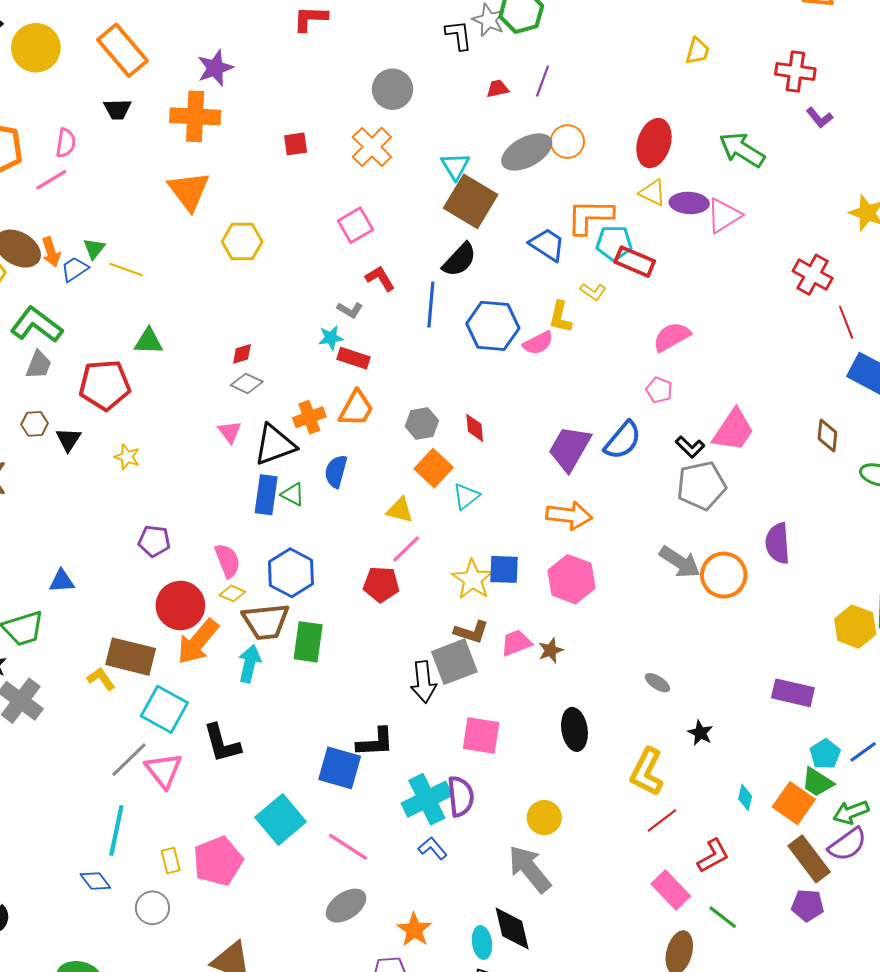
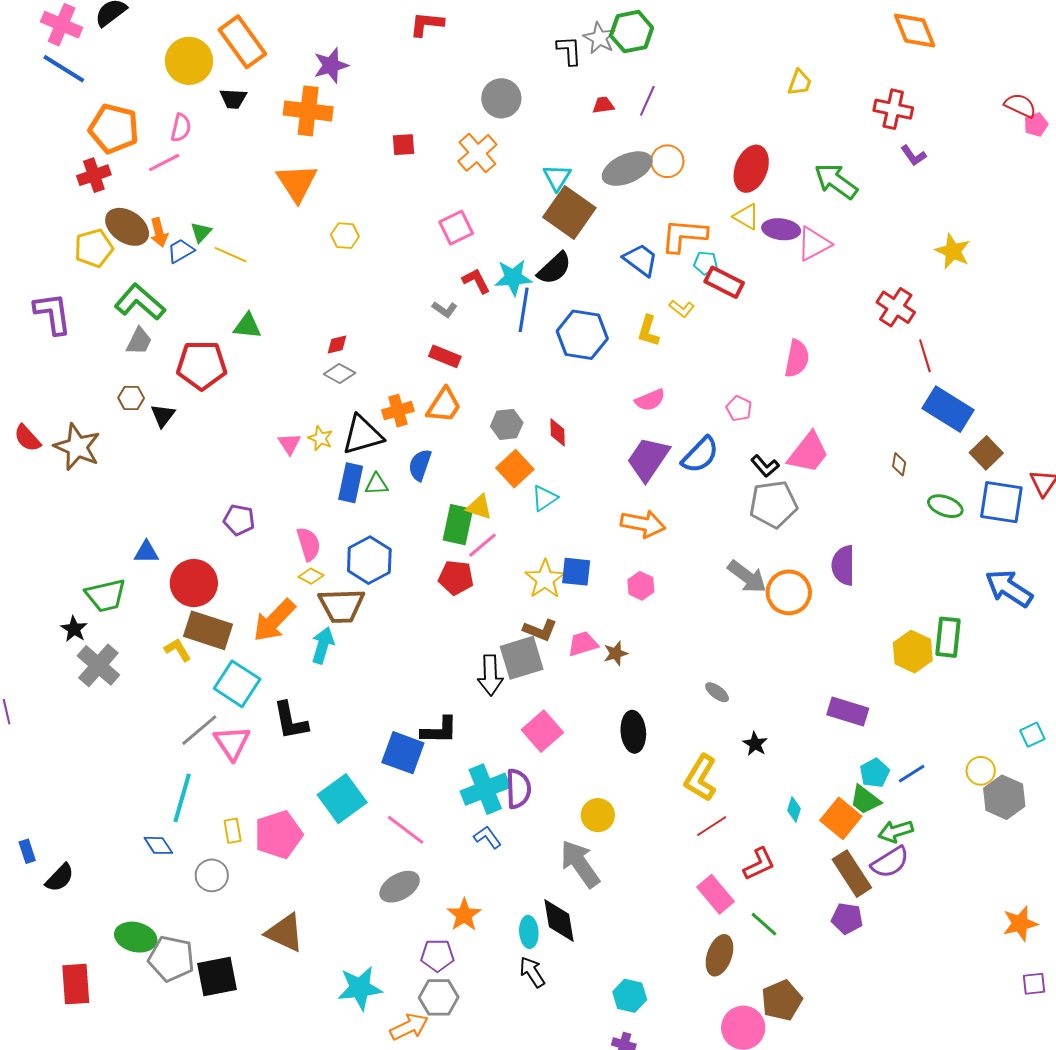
yellow circle: (36, 48) -> (189, 61), moved
yellow hexagon: (242, 242) -> (345, 236), size x0.7
cyan pentagon: (614, 243) -> (706, 263), size x0.7
pink semicircle: (672, 337) -> (797, 359), moved, turned 126
cyan star: (331, 338) -> (513, 278), moved, size x1.5
pink semicircle: (538, 343) -> (650, 400), moved
pink triangle: (230, 432) -> (289, 444), moved
brown diamond: (827, 435) -> (899, 464), size x0.7
yellow star: (127, 457) -> (320, 438), moved
green triangle: (293, 494) -> (377, 484), turned -35
pink hexagon: (571, 579) -> (641, 586), size x0.6
red circle: (180, 605) -> (194, 583), moved
green rectangle: (308, 642) -> (458, 525), moved
pink square: (481, 735) -> (542, 731), turned 36

